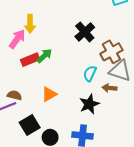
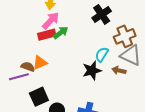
pink arrow: (17, 39) -> (51, 21), moved
orange triangle: (49, 94) -> (40, 63), moved
black star: (89, 104) -> (92, 70), moved

